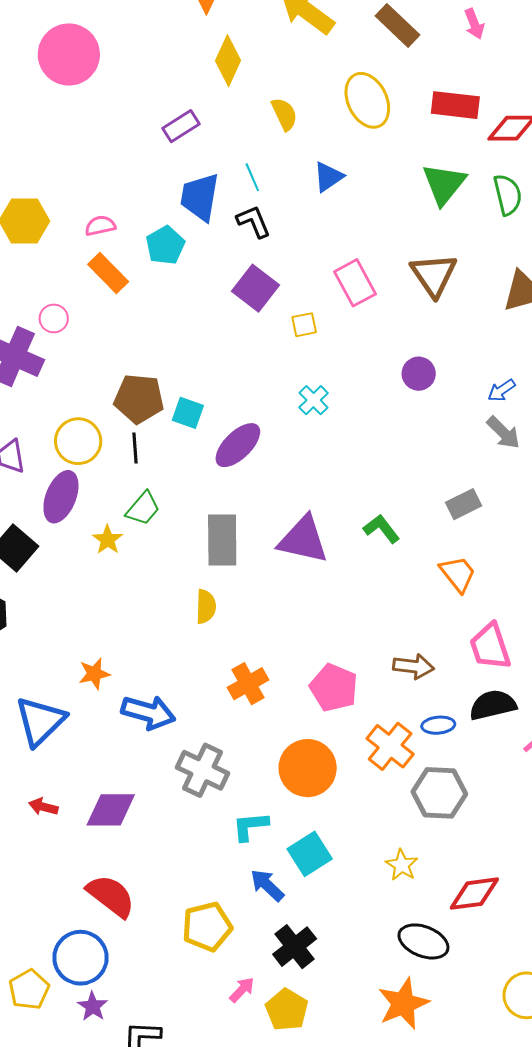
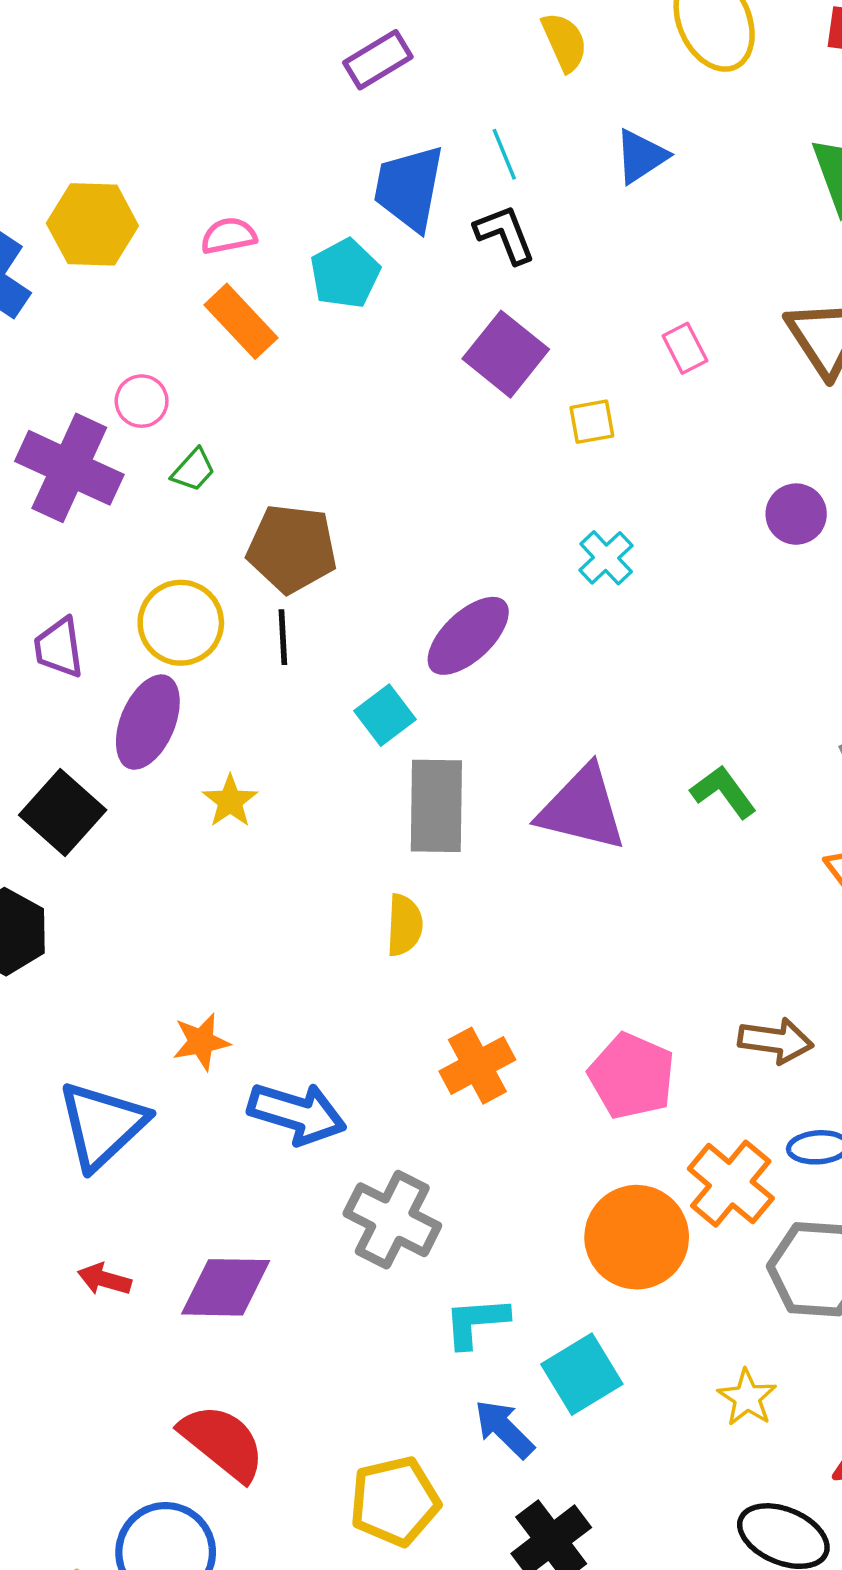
pink rectangle: (355, 283) -> (685, 348), size x0.6
cyan square: (188, 413) -> (385, 715), moved, turned 32
green trapezoid: (143, 508) -> (193, 470), moved, size x0.7
orange circle: (308, 768) -> (637, 1237), moved

